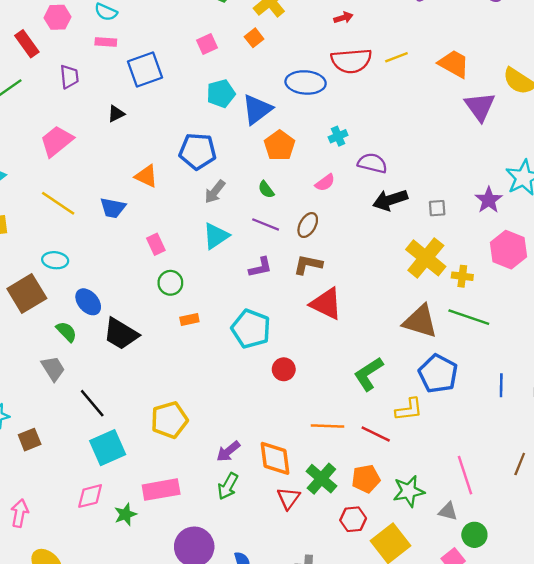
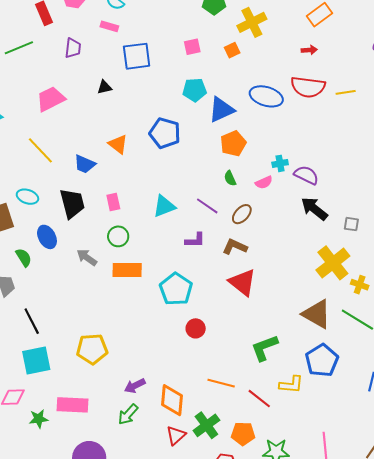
cyan cross: (338, 136) -> (280, 163), moved
green semicircle: (266, 190) -> (230, 178), moved
gray arrow: (215, 192) -> (87, 257), moved, turned 75
black arrow: (390, 200) -> (314, 209), turned 44
orange rectangle: (189, 319) -> (127, 270), size x1.8
black trapezoid: (121, 334) -> (72, 203), moved, turned -148

